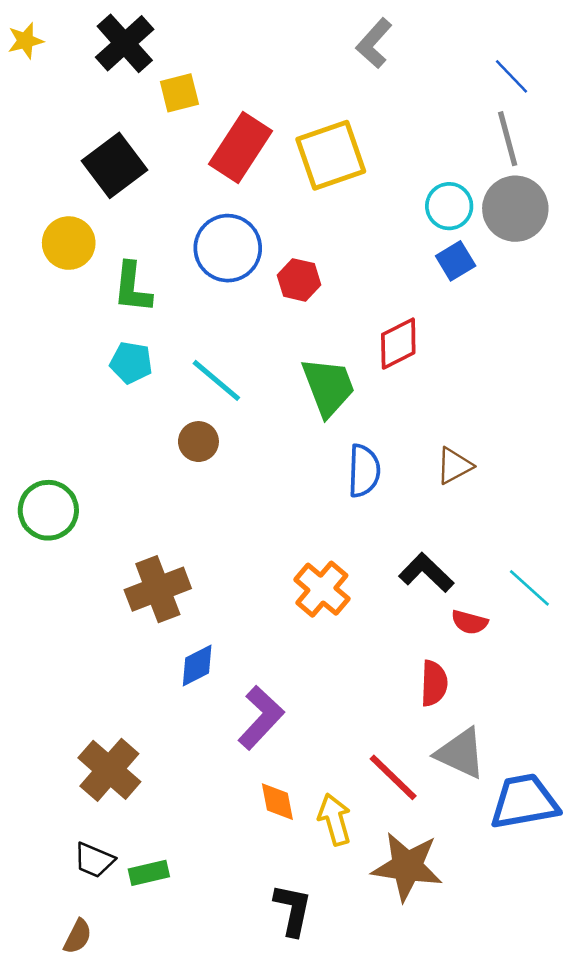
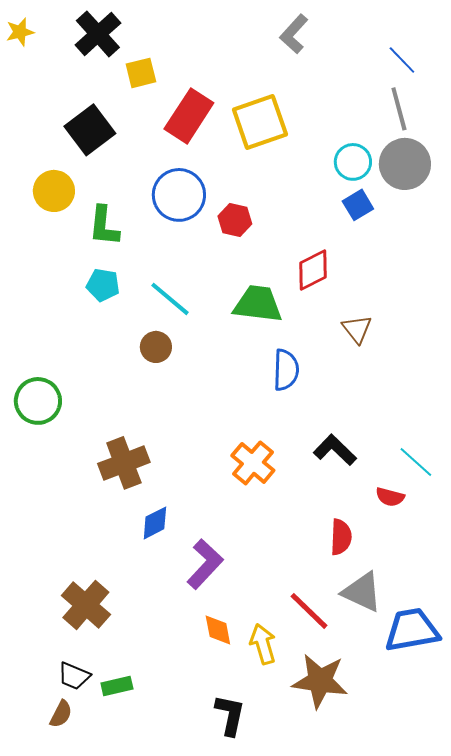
green trapezoid: (328, 387) -> (258, 304), turned -62
brown triangle: (454, 466) -> (357, 329), moved, turned -40
red semicircle: (470, 622) -> (390, 497), moved
brown semicircle: (78, 936) -> (61, 714), moved

